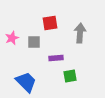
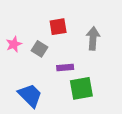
gray square: (34, 42) -> (39, 49), turned 32
green square: (70, 76) -> (81, 88), size x1.5

